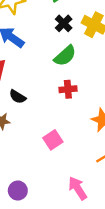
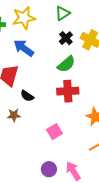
red cross: (68, 89) -> (68, 91), size x1.5
purple circle: (18, 191) -> (49, 169), moved

